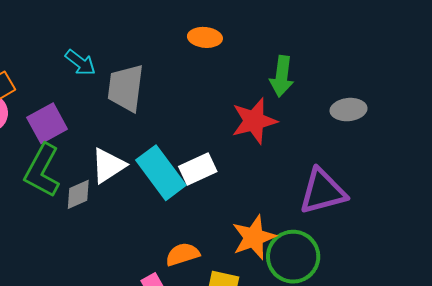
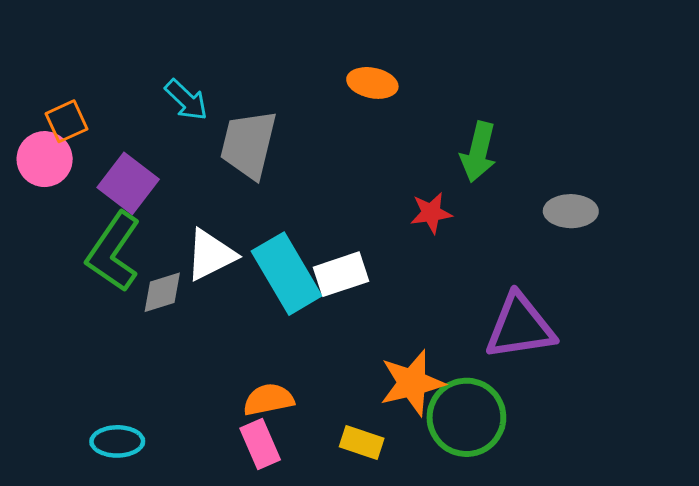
red star: (254, 121) -> (431, 213), size x0.6
purple square: (47, 123) -> (128, 183), turned -30
orange semicircle: (182, 254) -> (268, 399), moved

